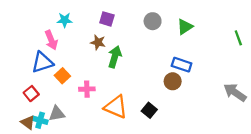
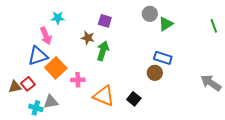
purple square: (107, 19) -> (105, 21), moved
gray circle: (153, 21) -> (150, 14), moved
green line: (238, 38) -> (214, 26), moved
orange square: (62, 76) -> (56, 68), size x1.5
brown triangle: (28, 123) -> (15, 87), moved, turned -48

